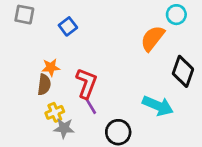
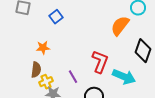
red L-shape: (86, 83) -> (100, 62), moved
brown semicircle: (44, 85) -> (36, 70), moved

